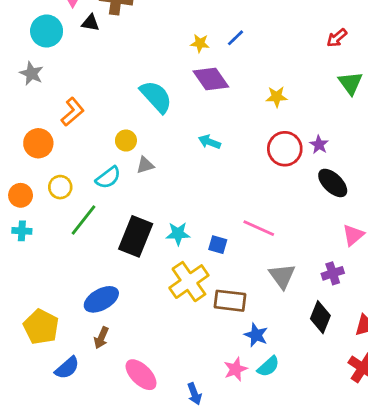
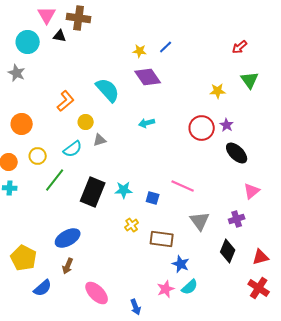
yellow star: (277, 97) -> (218, 91), moved
orange L-shape: (73, 112) -> (66, 101), moved
cyan arrow: (209, 142) -> (147, 123), turned -35
yellow cross: (189, 282) -> (132, 225), size x0.5

